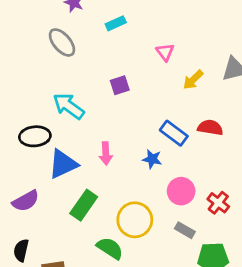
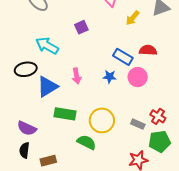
pink circle: (181, 191) -> (138, 77), moved
purple semicircle: (26, 201) -> (27, 128), moved, turned 60
red cross: (218, 203) -> (158, 116), moved
green rectangle: (84, 205) -> (65, 114), turned 70

